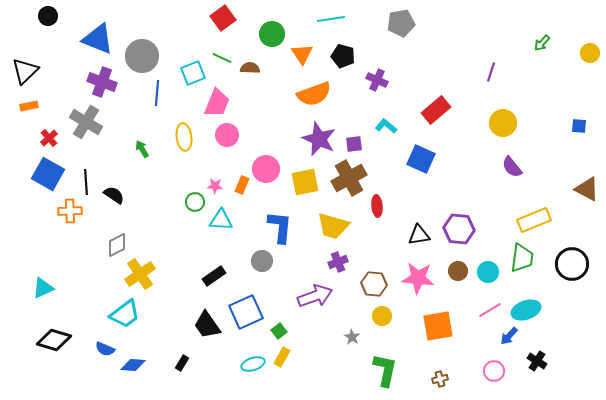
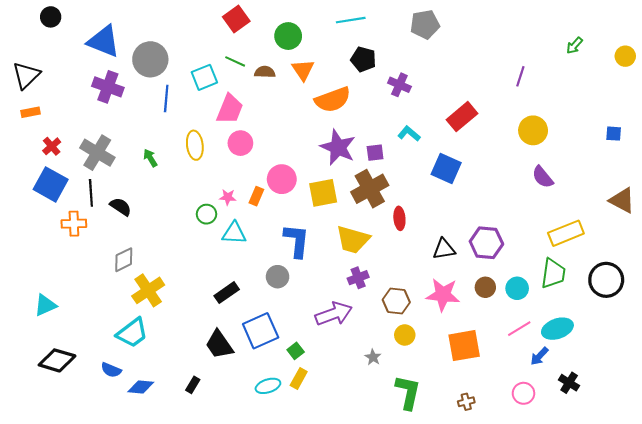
orange triangle: (302, 54) -> (303, 70), moved
gray cross: (86, 122) -> (97, 153), moved

